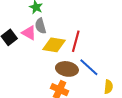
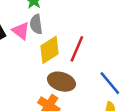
yellow diamond: (54, 45) -> (50, 50), turned -50
blue line: (89, 67) -> (110, 83), moved

